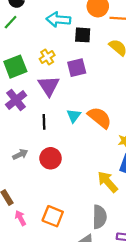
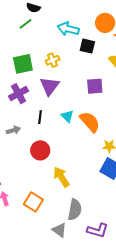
purple square: (77, 68) -> (95, 86), moved
cyan triangle: (74, 116) -> (67, 116), turned -32
gray arrow: (20, 154) -> (13, 130), moved
yellow arrow: (108, 182) -> (61, 177), moved

